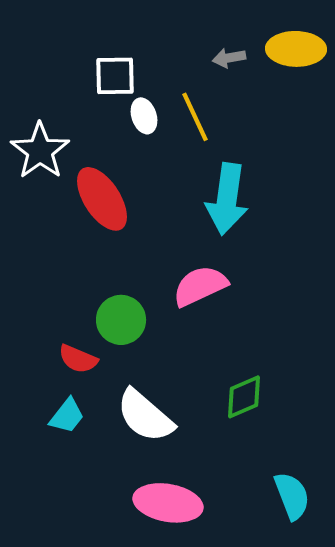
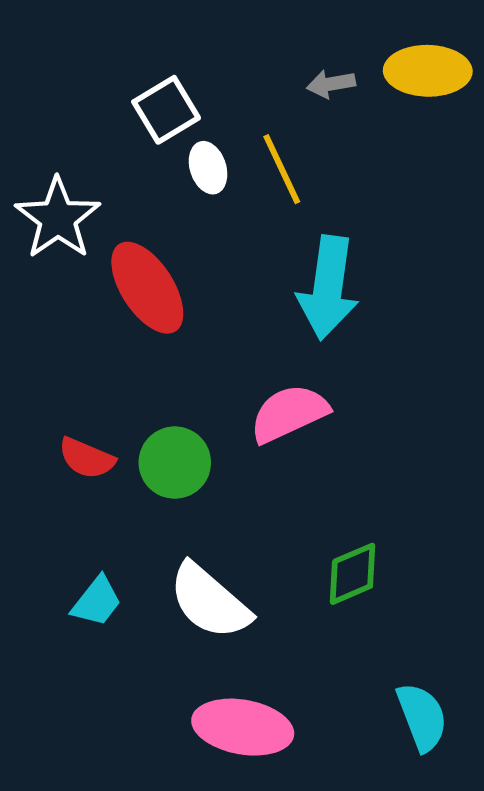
white square: (115, 76) -> (166, 110), turned -30
red semicircle: (78, 359) -> (87, 458), moved

